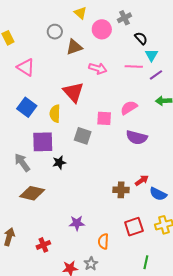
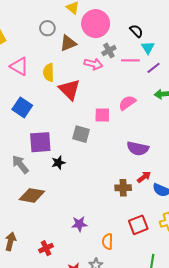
gray cross: (124, 18) -> (109, 50), moved
pink circle: (102, 29) -> (96, 24), size x1.4
yellow semicircle: (55, 114) -> (49, 72), moved
purple semicircle: (137, 137) -> (138, 148), moved

